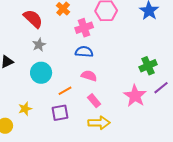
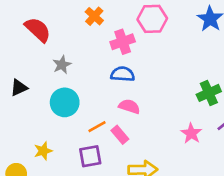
red semicircle: (33, 19) -> (38, 30), moved
pink star: (135, 96) -> (191, 133), size x0.7
pink rectangle: (94, 101) -> (120, 135), moved

